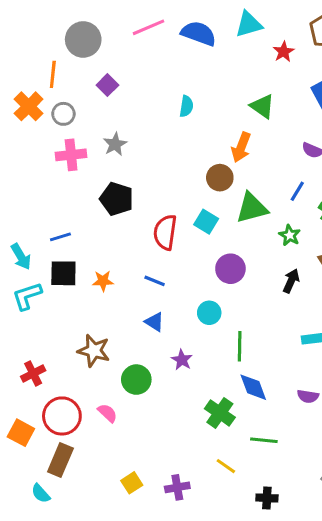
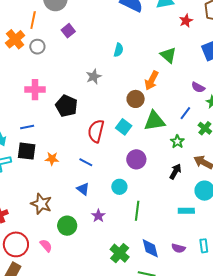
gray star: (115, 144) -> (94, 77), moved
pink cross: (71, 155) -> (35, 90), moved
blue diamond: (253, 387) -> (150, 248), moved

